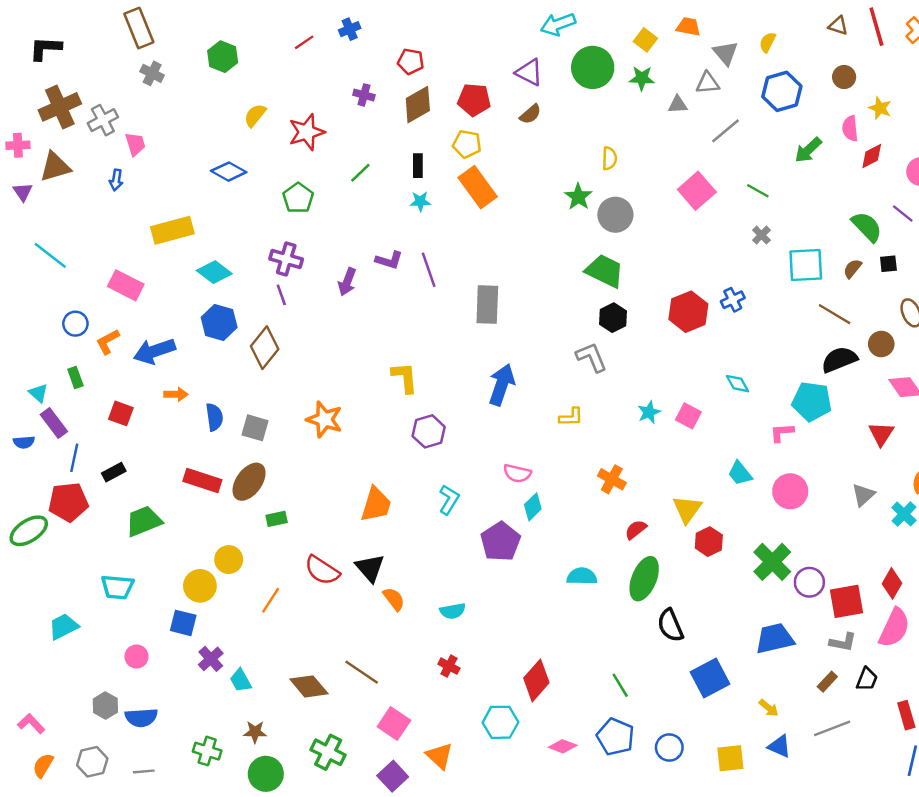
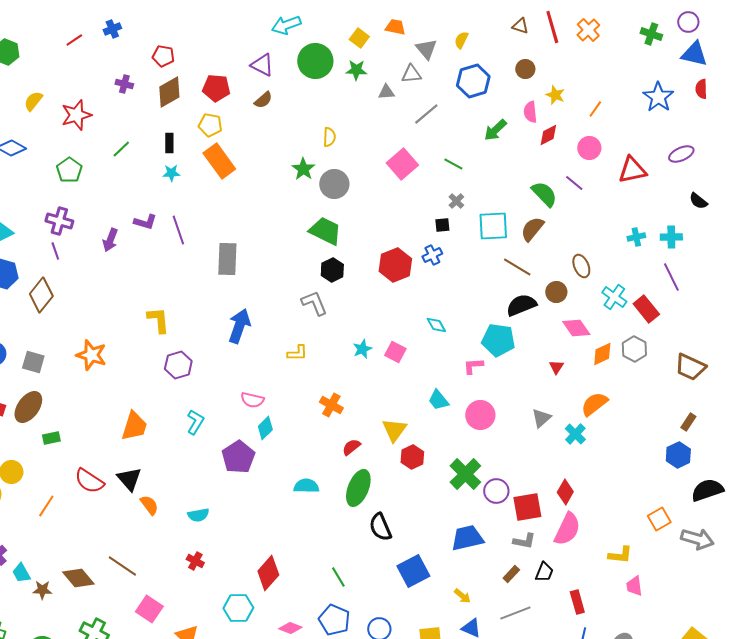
black square: (888, 264) -> (442, 225), moved
brown semicircle: (852, 269) -> (532, 229), size x1.5
red triangle: (881, 434) -> (556, 367), size x0.7
brown star: (255, 732) -> (42, 590), moved

